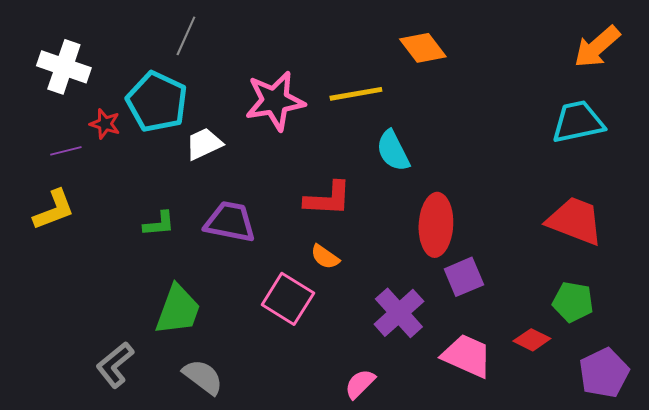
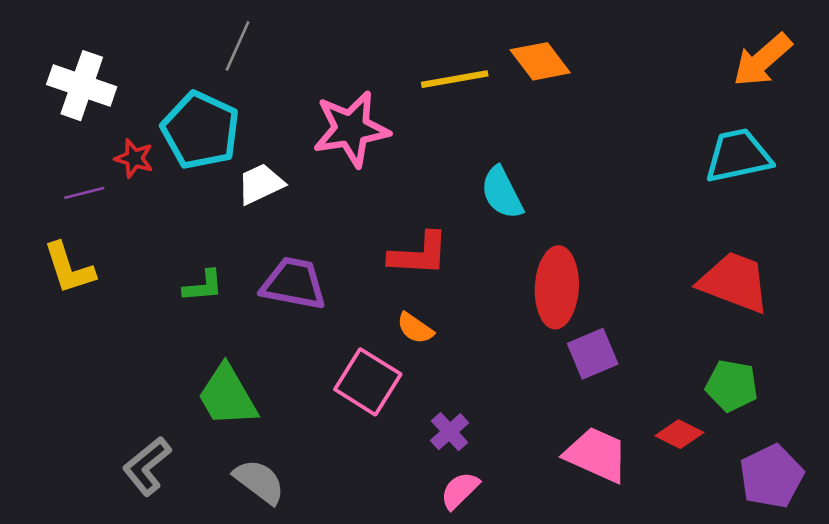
yellow line: (356, 94) -> (455, 79), moved
yellow L-shape: (54, 210) -> (69, 268), turned 93
green trapezoid: (178, 310) -> (227, 396), turned 130
purple cross: (399, 313) -> (450, 432), moved, size x0.6

